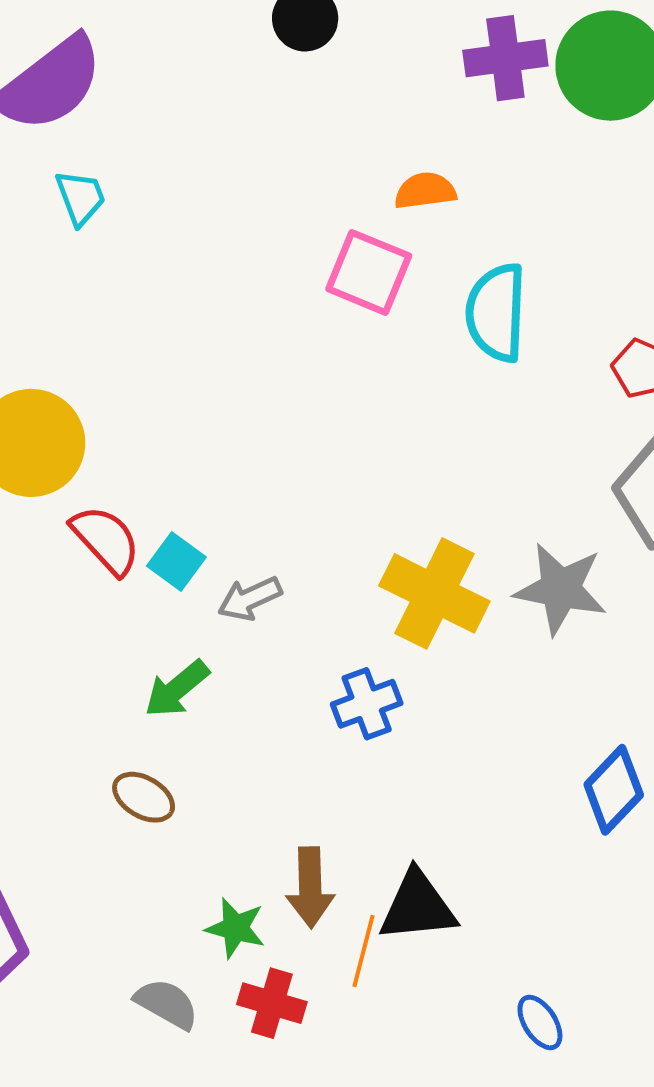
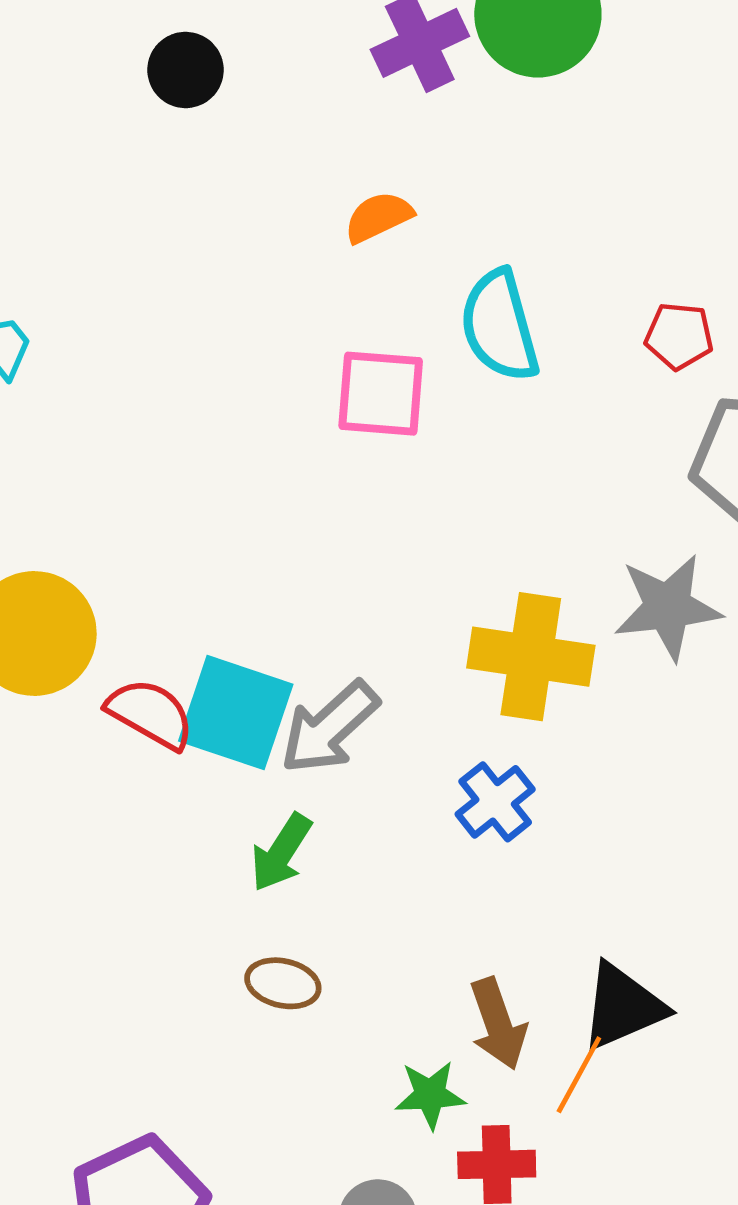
pink square: (369, 272) -> (381, 394), moved
cyan square: (176, 561) -> (236, 713), size x1.8
gray arrow: (250, 599) -> (329, 727), size x1.5
orange line: (363, 951) -> (579, 1075), turned 32

